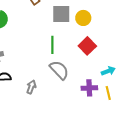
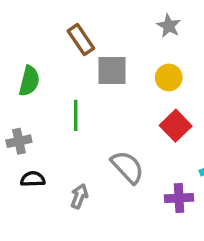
gray square: (61, 14) -> (112, 71), moved
green line: (52, 45) -> (76, 115), moved

